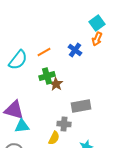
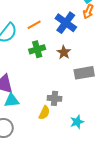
blue cross: (75, 50) -> (66, 23), size x1.5
brown star: (56, 84) -> (64, 52), moved
gray rectangle: (81, 106) -> (84, 73), moved

